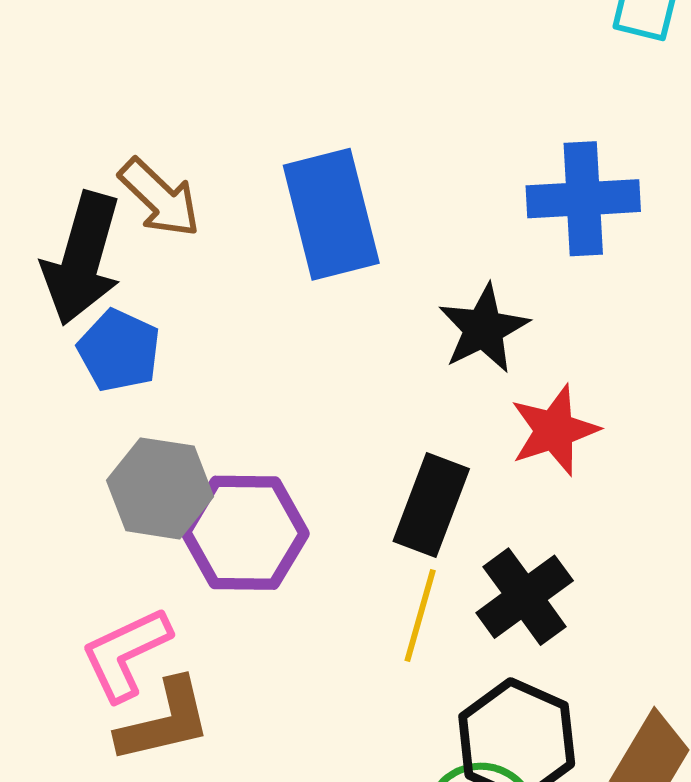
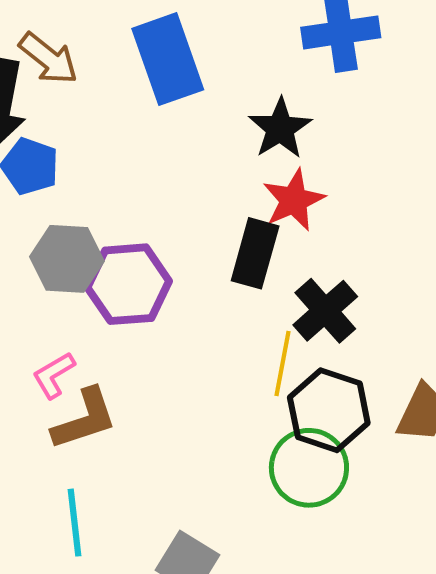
red star: (554, 430) -> (294, 200), moved
yellow line: (420, 616) -> (282, 364), moved
pink L-shape: (126, 654) -> (54, 375), size x0.7

